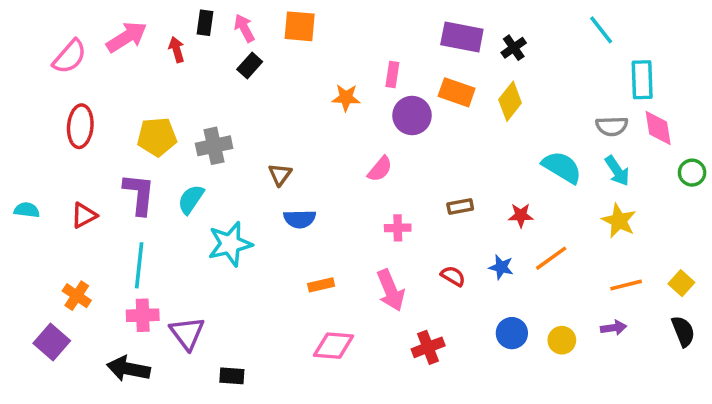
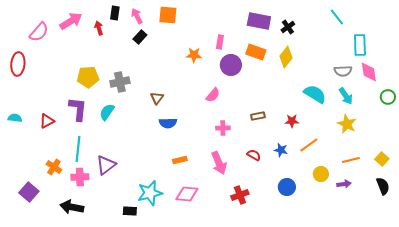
red ellipse: (80, 126) -> (18, 64), moved
cyan star: (230, 244) -> (150, 193), moved
orange cross: (77, 296) -> (54, 167), moved
purple triangle: (187, 333) -> (106, 165), moved, turned 30
yellow circle: (562, 340) -> (321, 174), moved

